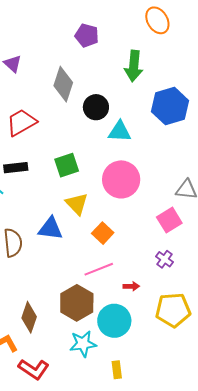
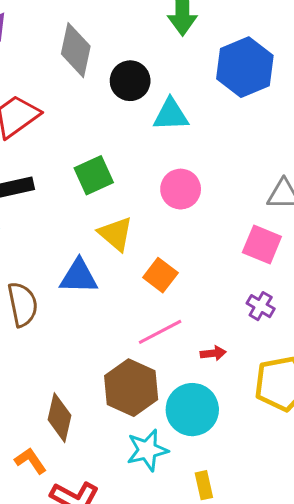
pink circle: (121, 179) -> (181, 189), size x0.7
pink square: (169, 220) -> (262, 244), turned -30

